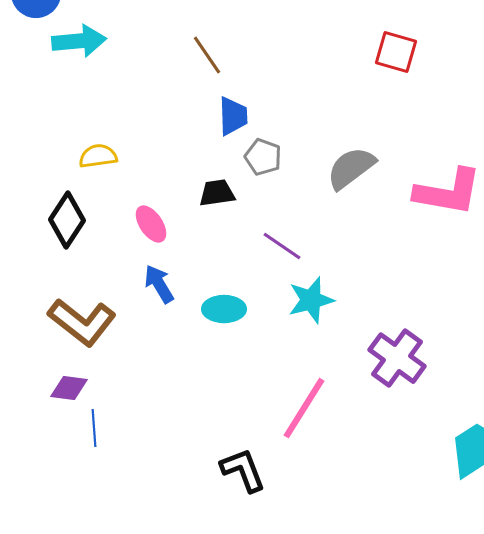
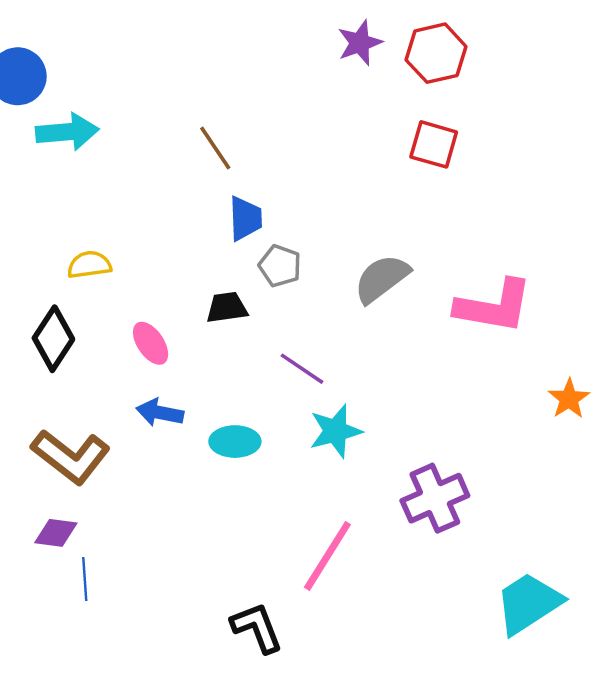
blue arrow: (159, 284) -> (160, 413), turned -48
purple cross: (397, 358) -> (435, 498), turned 30

